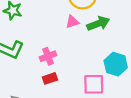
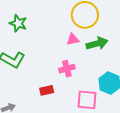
pink cross: (48, 56) -> (67, 69), moved

